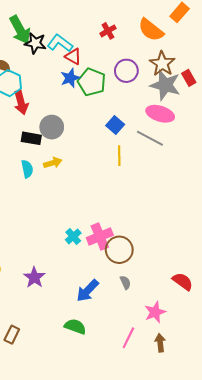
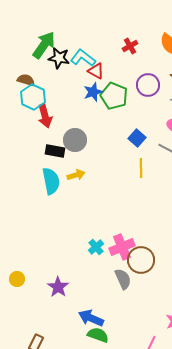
green arrow: (20, 30) -> (44, 45), turned -116
cyan semicircle: (27, 169) -> (51, 181), size x1.5
gray semicircle: (125, 282) -> (123, 279), moved, size x1.5
blue arrow: (88, 291) -> (91, 318), moved, turned 70

